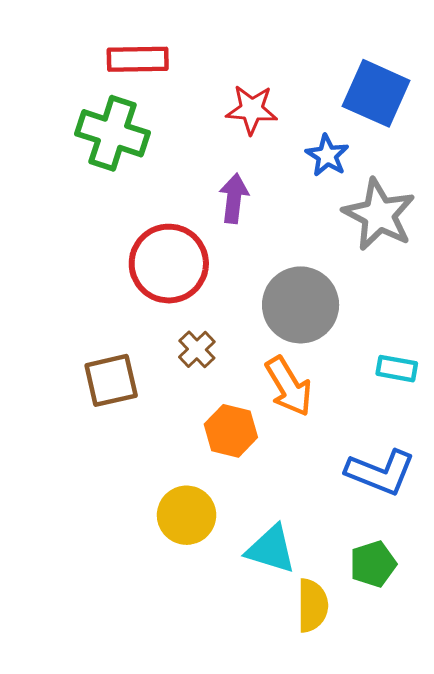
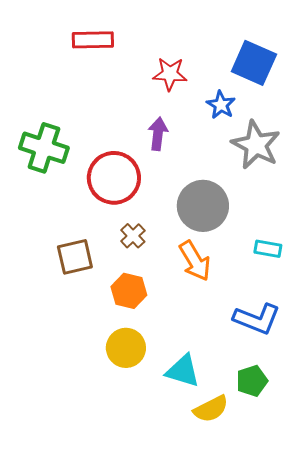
green cross: (113, 133) -> (44, 148), moved
orange hexagon: (231, 431) -> (129, 291), moved
yellow semicircle: (312, 605) -> (211, 409), turned 63

